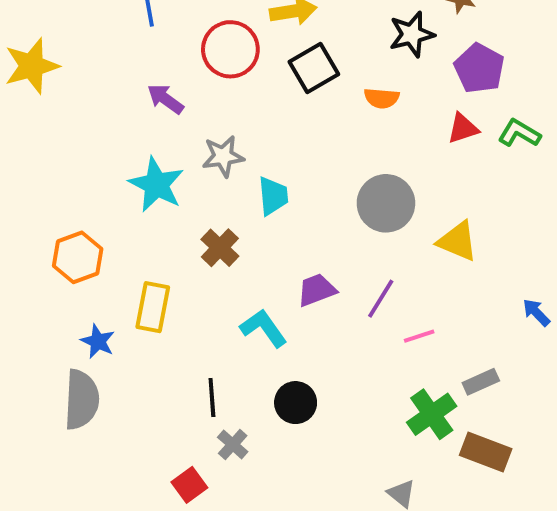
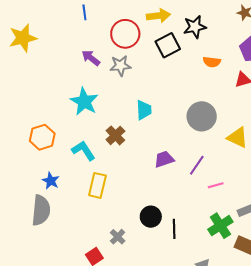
black star: (412, 34) -> (195, 27), moved
orange semicircle: (382, 98) -> (212, 62), moved
gray star: (223, 156) -> (120, 66), moved
yellow rectangle: (153, 307) -> (97, 185), moved
cyan L-shape: (264, 328) -> (83, 151), moved
black line: (212, 398) -> (174, 229), moved

